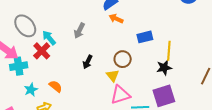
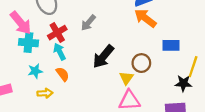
orange arrow: (116, 19) -> (145, 18), size x1.5
gray arrow: (79, 31) -> (88, 23), moved
cyan arrow: (49, 38) -> (60, 52), moved
black arrow: (88, 62) -> (103, 57), size x1.6

